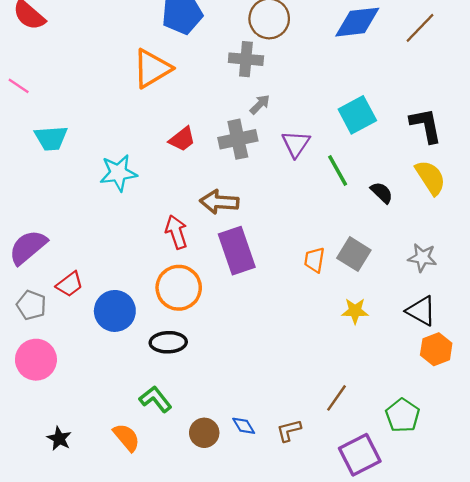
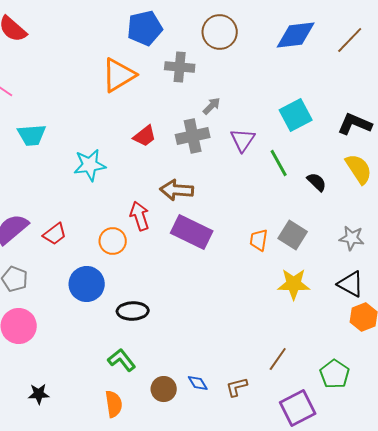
gray cross: (246, 59) -> (180, 67), moved
black L-shape: (426, 125) -> (355, 124), turned -56
purple rectangle: (237, 251) -> (192, 232), turned -45
red trapezoid: (70, 284) -> (55, 234), moved
orange circle: (179, 288) -> (113, 241), moved, size x0.7
yellow star: (355, 311) -> (294, 284), size x1.4
orange semicircle: (126, 437) -> (114, 404), moved, turned 32
black star: (59, 439) -> (39, 394), turned -30

